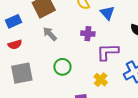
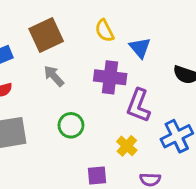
purple cross: (88, 34) -> (110, 77), size x1.5
purple L-shape: (108, 52) -> (138, 106), turned -70

